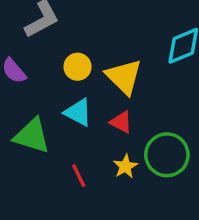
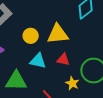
yellow triangle: (124, 77) -> (58, 34), turned -35

